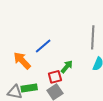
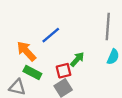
green rectangle: (29, 88) -> (32, 72), moved, turned 35

